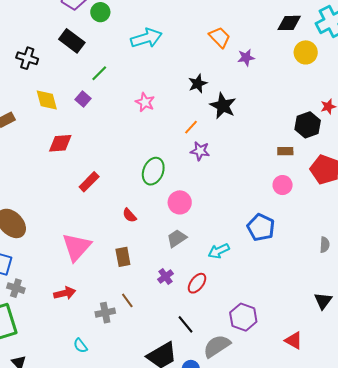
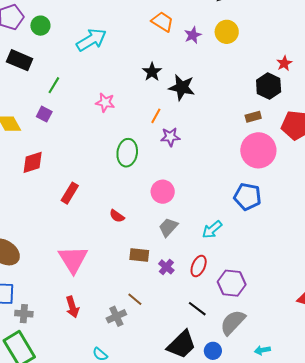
yellow circle: (306, 52) -> (227, 32), moved
green ellipse: (153, 171) -> (127, 153), moved
pink circle: (283, 185) -> (258, 150), size x1.8
brown rectangle: (123, 257) -> (139, 255), moved, turned -60
red arrow: (65, 293) -> (72, 307), turned 100
purple hexagon: (243, 317) -> (232, 283), moved

